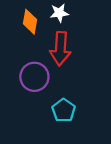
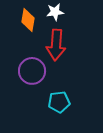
cyan pentagon: (64, 110) -> (59, 102), turned 30

